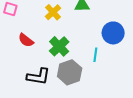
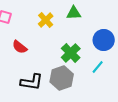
green cross: (59, 46) -> (71, 53), moved
cyan line: (95, 55) -> (98, 67), moved, turned 32

